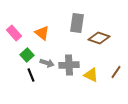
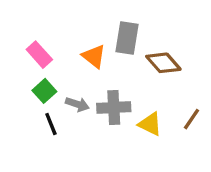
pink rectangle: (14, 33) -> (39, 55), moved
orange triangle: (42, 33) -> (94, 56), moved
brown diamond: (99, 38) -> (163, 63), turned 30

